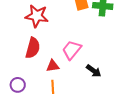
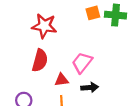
black arrow: (94, 71) -> (90, 87), moved, turned -42

